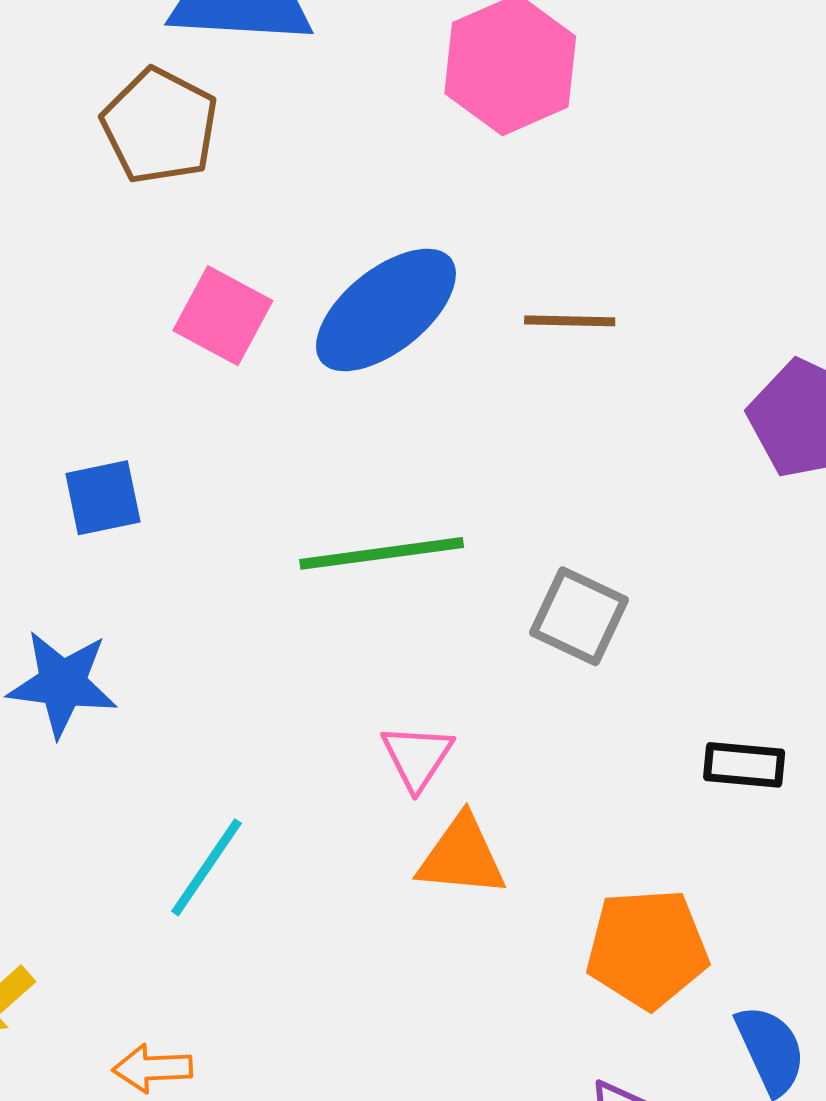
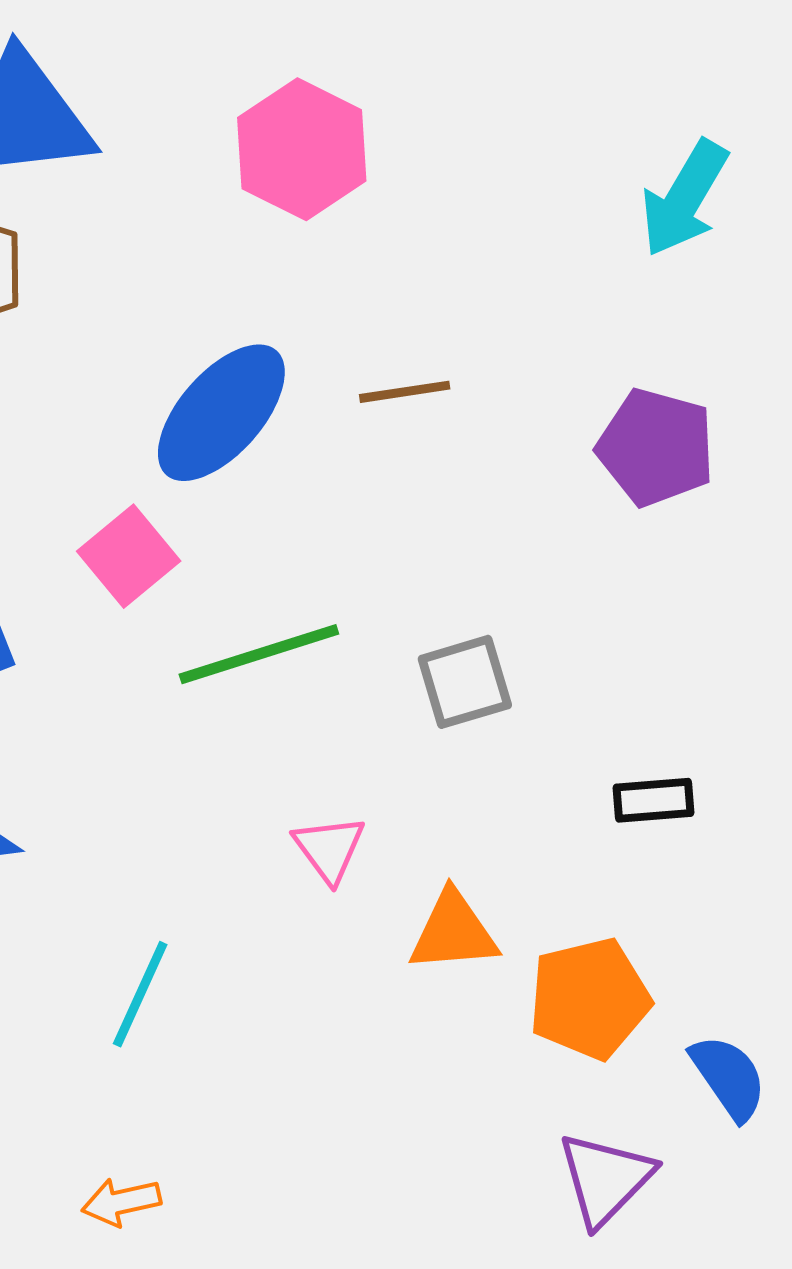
pink square: (223, 316) -> (129, 556), moved, turned 32
gray square: (579, 616) -> (465, 682), turned -32
orange triangle: (462, 856) -> (453, 932), moved

